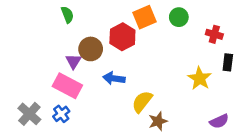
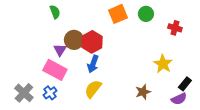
red hexagon: (122, 37) -> (92, 42), moved
black rectangle: (228, 62) -> (185, 84), moved, turned 32
blue arrow: (114, 78) -> (93, 64), turned -78
yellow semicircle: (142, 102) -> (93, 89), moved
brown star: (158, 121) -> (143, 92), moved

